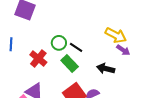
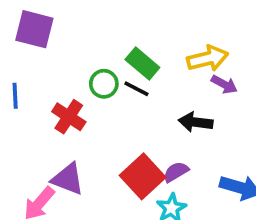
yellow arrow: (116, 35) -> (208, 58), turned -35
green rectangle: (70, 64) -> (142, 63), moved

